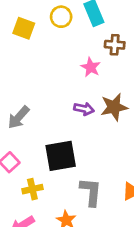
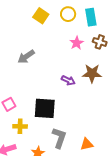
pink star: (91, 67) -> (77, 43), moved
brown star: (114, 107) -> (92, 73), moved
gray arrow: (19, 117) -> (26, 57), moved

